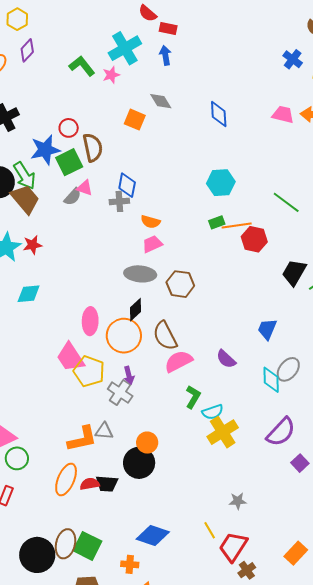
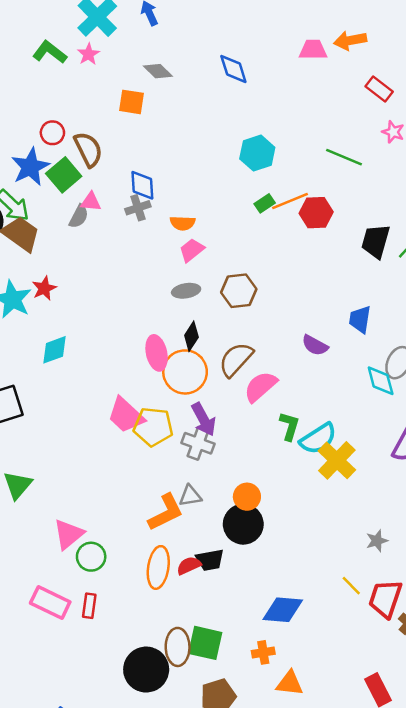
gray ellipse: (140, 274) -> (186, 291), size x0.7
pink ellipse: (90, 321) -> (157, 353), moved
brown semicircle: (165, 336) -> (236, 359), turned 84
purple semicircle: (226, 359) -> (315, 345), moved
purple arrow: (129, 375) -> (204, 419), size x1.5
cyan semicircle: (213, 412) -> (318, 439), size x1.4

